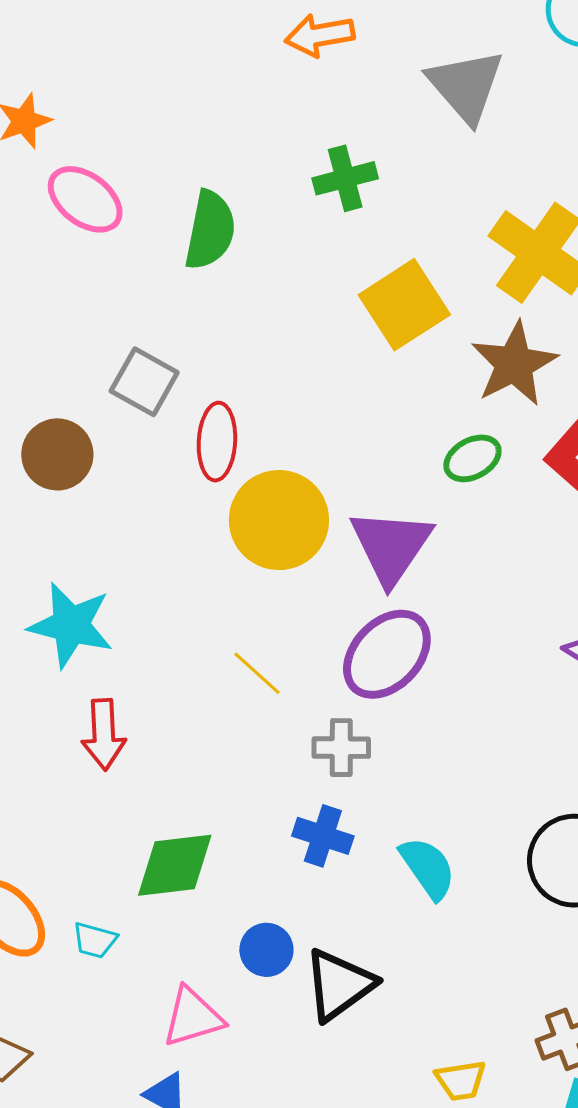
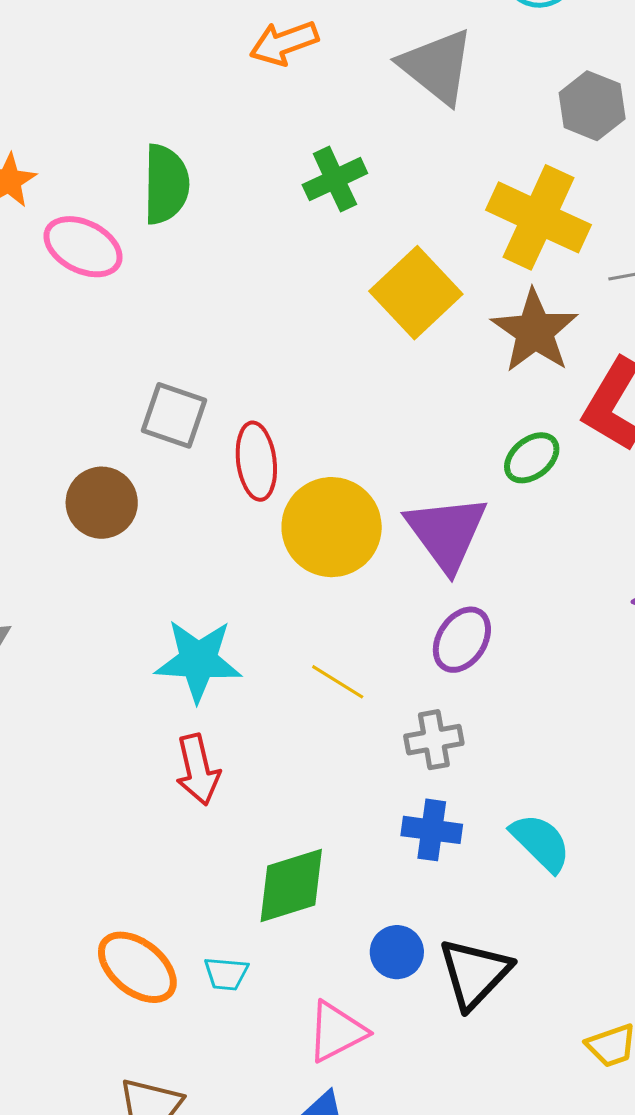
green semicircle: (210, 230) -> (166, 184), moved
green ellipse: (472, 458) -> (532, 458), moved
cyan star: (71, 625) -> (198, 660), moved
purple ellipse: (387, 654) -> (462, 640), size x0.7

